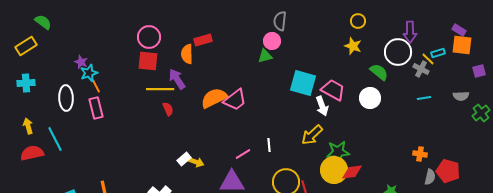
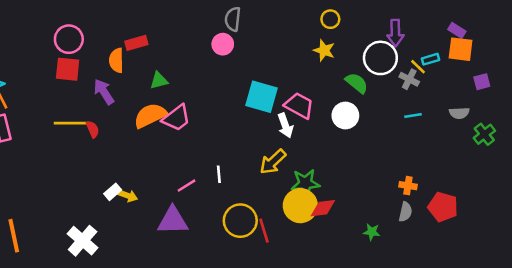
green triangle: (265, 56) -> (159, 80), moved
yellow line: (160, 89) -> (71, 123), moved
gray semicircle: (430, 177) -> (405, 212), moved

